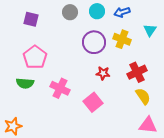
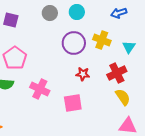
blue arrow: (122, 12) -> (119, 13), moved
cyan triangle: (150, 30) -> (129, 47), moved
pink square: (93, 102) -> (73, 103), turned 30

